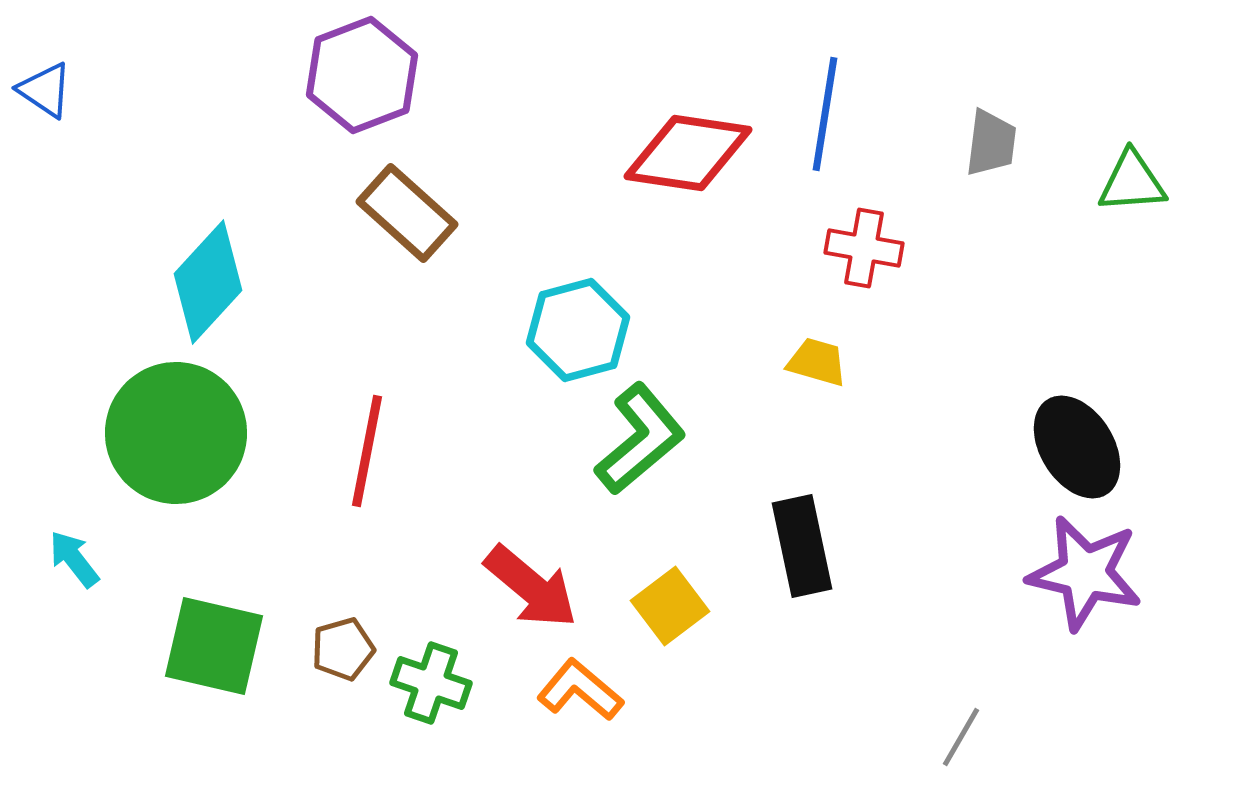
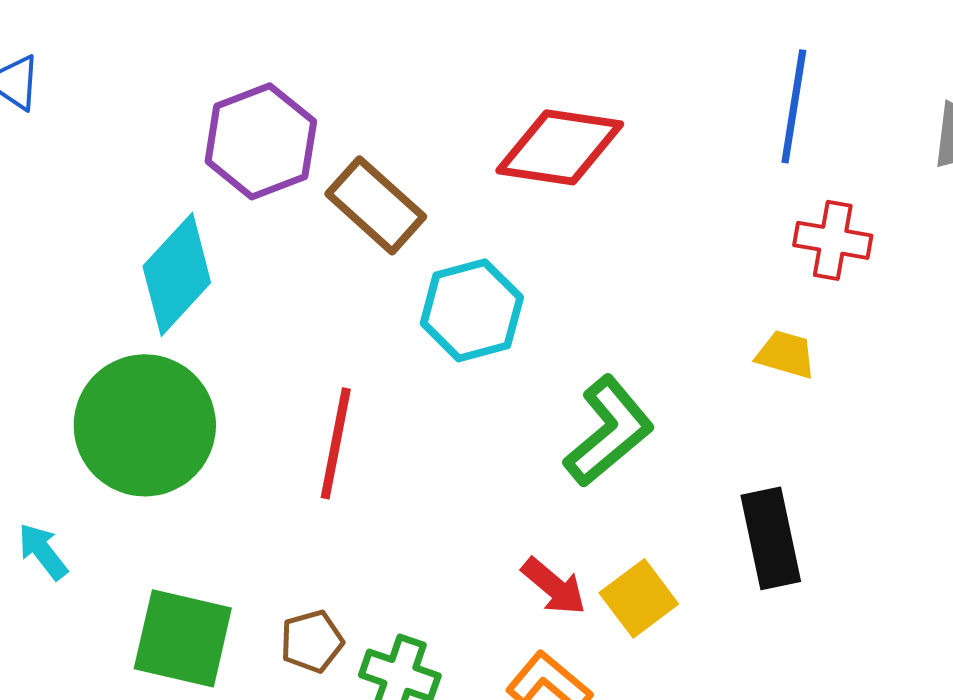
purple hexagon: (362, 75) -> (261, 141), moved
red diamond: (688, 153) -> (560, 147), moved
cyan hexagon: (578, 330) -> (472, 310), moved
red arrow: (531, 587) -> (554, 586), moved, size x0.7

